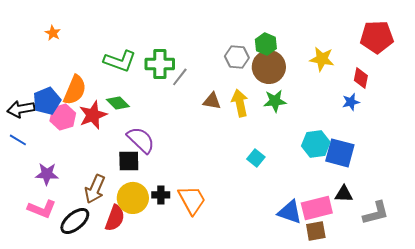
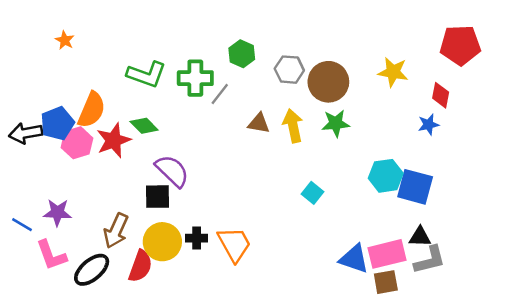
green hexagon: (266, 44) -> (242, 54), moved
blue line: (18, 140) -> (22, 225), moved
pink L-shape: (42, 209) -> (51, 255), turned 48
gray L-shape: (376, 213) -> (430, 260), moved

